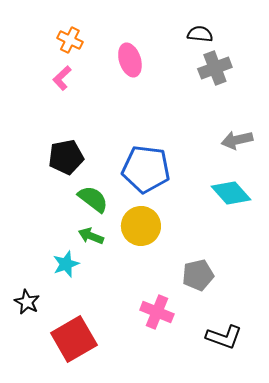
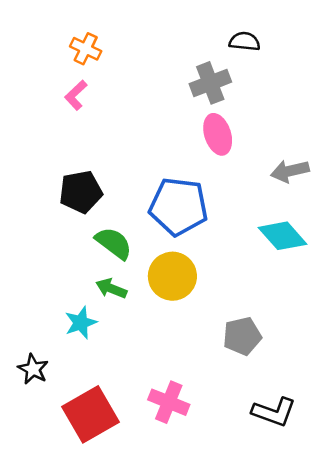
pink ellipse: (130, 60) -> (218, 134), moved
gray cross: (215, 68) -> (210, 83), moved
pink cross: (157, 312) -> (169, 402), moved

